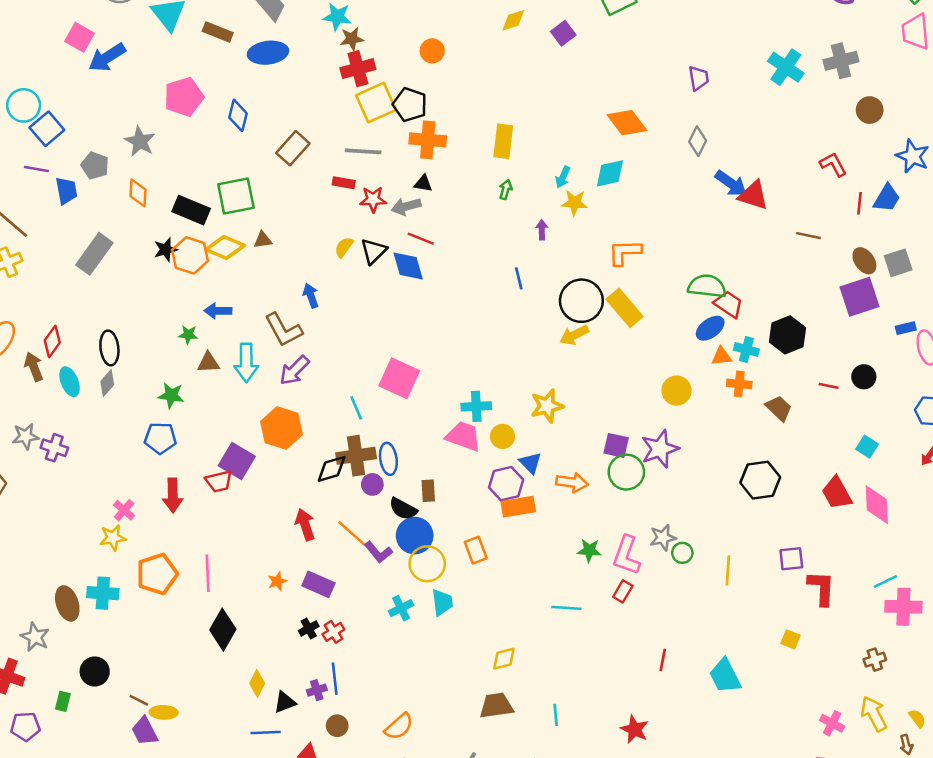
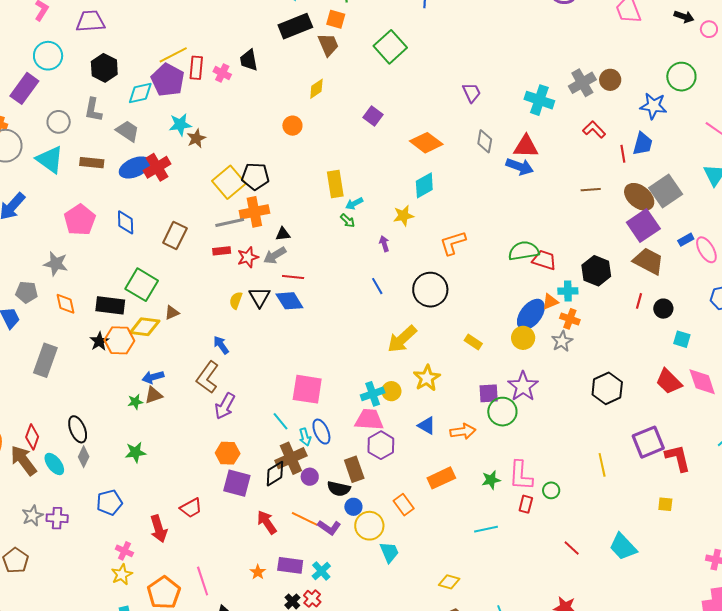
purple square: (563, 33) -> (373, 116), moved
orange circle: (432, 51) -> (292, 126), moved
gray cross: (841, 61) -> (582, 83), moved
cyan cross: (786, 67) -> (539, 100), moved
red cross: (358, 69) -> (157, 167), moved
orange cross: (428, 140) -> (254, 212), moved
cyan arrow: (563, 177) -> (354, 204), moved, turned 54
green arrow: (506, 190) -> (348, 221), turned 133
red triangle: (753, 195) -> (526, 146), moved
green square: (236, 196) -> (142, 285), turned -32
brown ellipse: (864, 261) -> (639, 197), size x1.4
gray square: (898, 263) -> (666, 191), size x1.4
yellow rectangle: (625, 308) -> (473, 342), moved, size x0.6
blue ellipse: (710, 328) -> (531, 314), moved, size x1.4
brown L-shape: (283, 330) -> (208, 377), turned 80
yellow arrow: (574, 335) -> (402, 339), moved, size x1.4
brown triangle: (208, 363) -> (154, 395), moved
cyan arrow: (246, 363) -> (305, 437), moved, size x0.6
brown arrow: (34, 367) -> (23, 460), size x1.4
black circle: (864, 377) -> (663, 309), moved
orange cross: (739, 384) -> (570, 319), turned 30
red line: (829, 386) -> (639, 301), turned -70
brown trapezoid: (779, 408) -> (648, 261), moved, size x1.4
orange hexagon: (282, 428) -> (228, 453), size x0.7
yellow circle: (502, 436) -> (391, 391), moved
blue pentagon: (160, 438) -> (109, 503), moved
blue ellipse: (388, 459) -> (321, 432), moved
purple square: (237, 461) -> (237, 483), moved
purple hexagon: (506, 484) -> (381, 445), moved
brown rectangle: (428, 491) -> (354, 469), size x1.4
orange rectangle: (518, 507) -> (441, 478), moved
blue circle: (415, 536) -> (353, 507), size x0.6
gray star: (663, 538) -> (562, 341), moved
green circle: (682, 553) -> (551, 490), moved
purple square: (791, 559) -> (648, 442), size x1.5
cyan cross: (401, 608) -> (321, 571), moved
yellow diamond: (504, 659) -> (449, 582), turned 45
red line: (663, 660) -> (572, 548), turned -42

